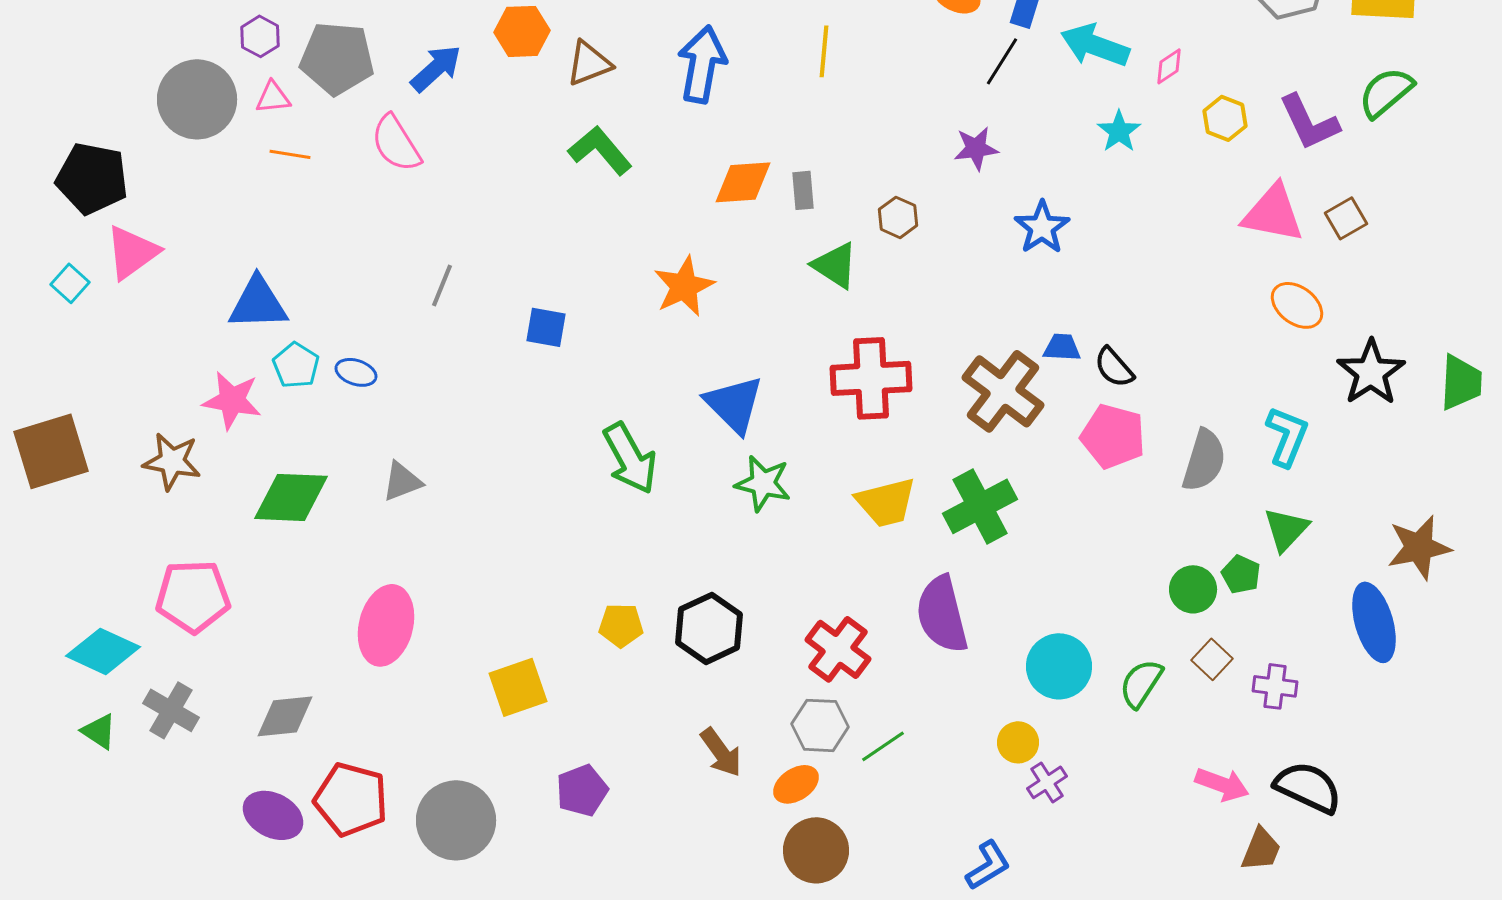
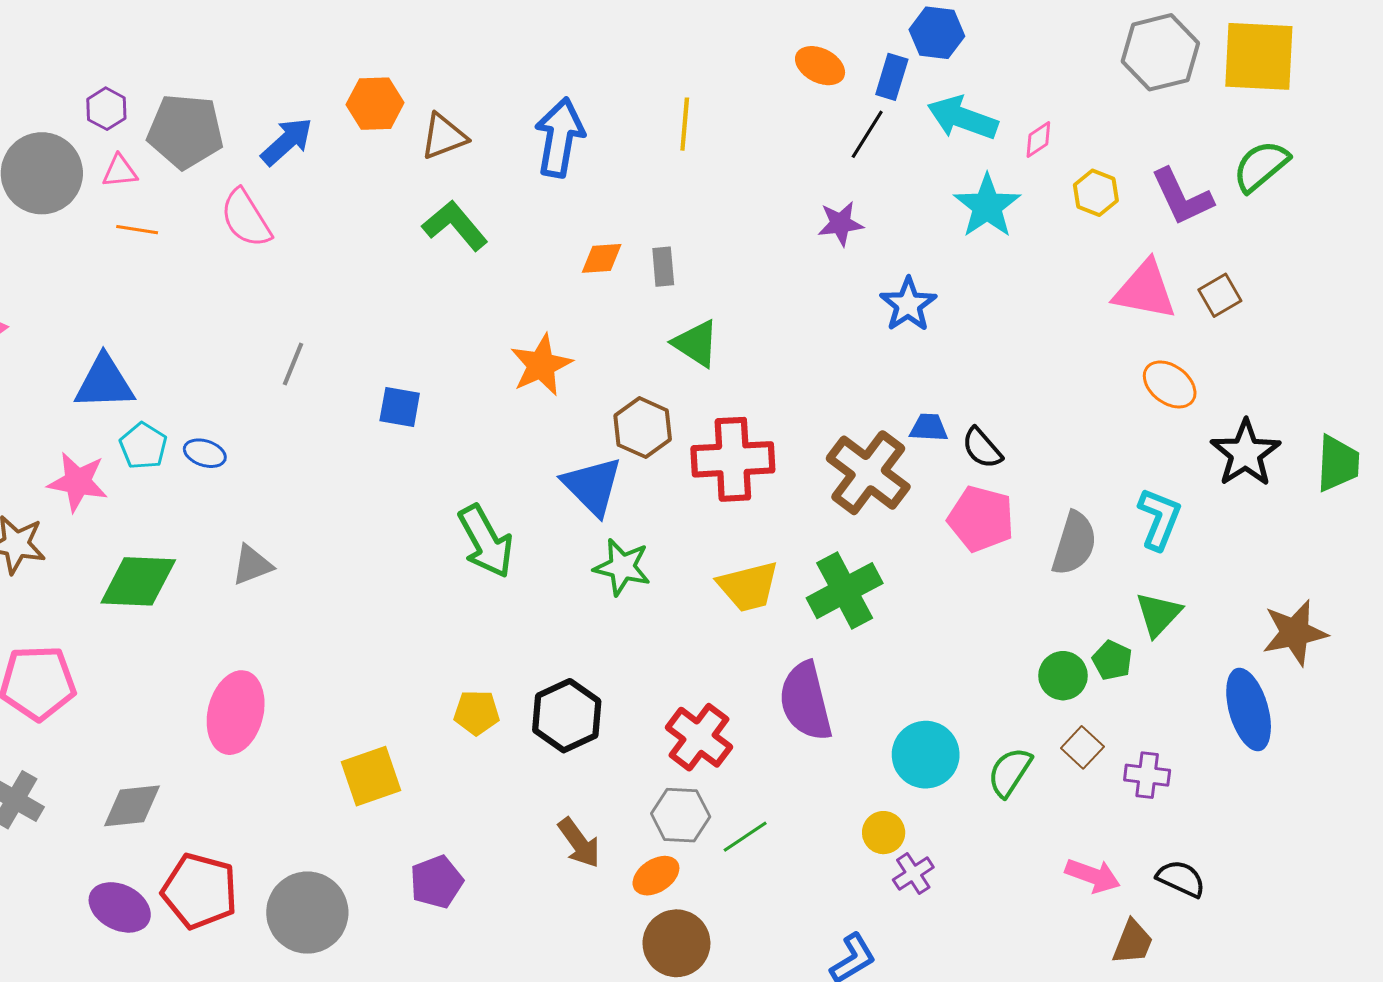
cyan star: (1119, 131) -> (987, 206), size x1.5
orange diamond: (743, 182) -> (602, 258), size x0.7
brown hexagon: (898, 217) -> (643, 428), moved, size x1.4
black semicircle: (1308, 787) -> (1181, 879), size x0.7

